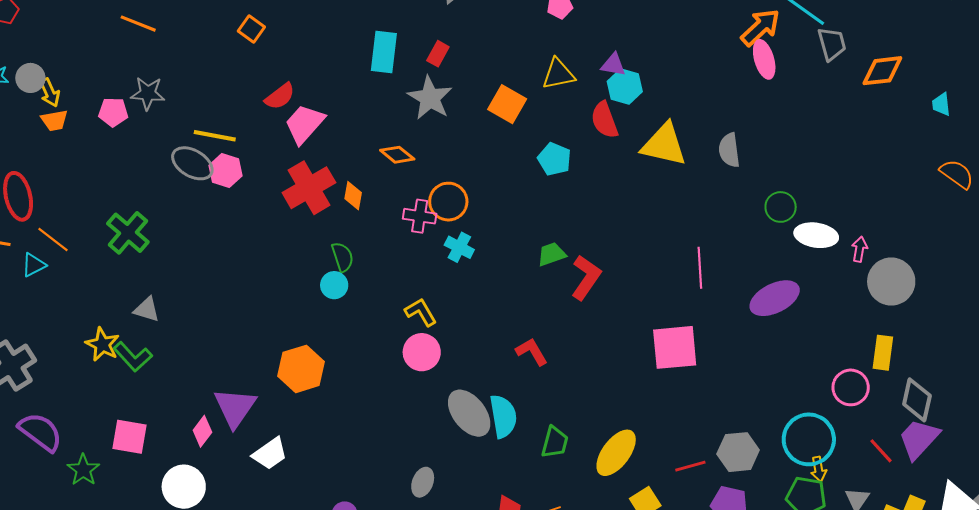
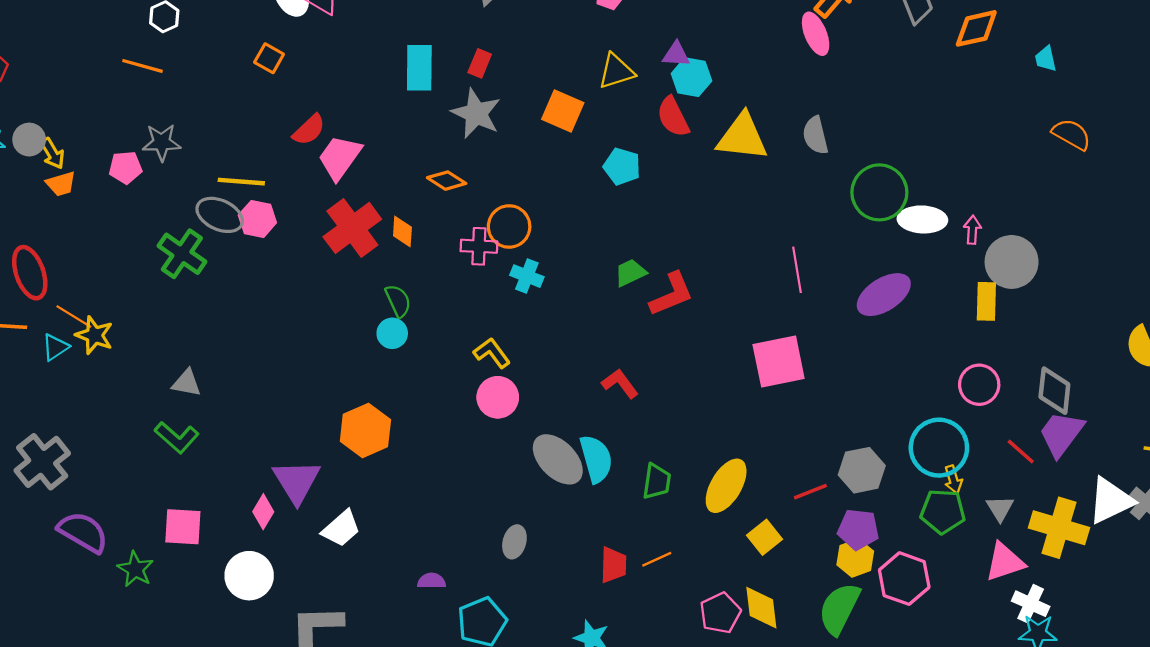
pink ellipse: (764, 59) -> (816, 34), moved
green circle: (781, 207) -> (879, 192), size x1.6
green cross: (128, 233) -> (182, 254), moved
red L-shape: (586, 277) -> (672, 294), turned 39
yellow star: (102, 344) -> (94, 335), moved
yellow rectangle: (883, 353) -> (986, 301), moved

